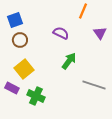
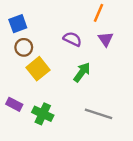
purple triangle: (100, 33) -> (106, 39), moved
yellow square: (24, 69) -> (38, 69), moved
gray line: (94, 85) -> (99, 114), moved

